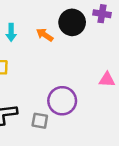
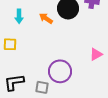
pink triangle: (107, 80) -> (96, 54), turned -32

